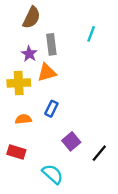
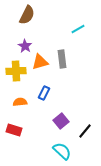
cyan line: (91, 34) -> (78, 29), turned 40
gray rectangle: (51, 44) -> (62, 59), moved
cyan semicircle: (53, 174) -> (62, 151), moved

